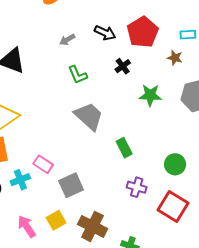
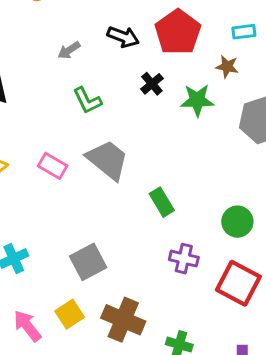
green star: (150, 95) -> (197, 100), moved
pink rectangle: (43, 164) -> (53, 166), moved

